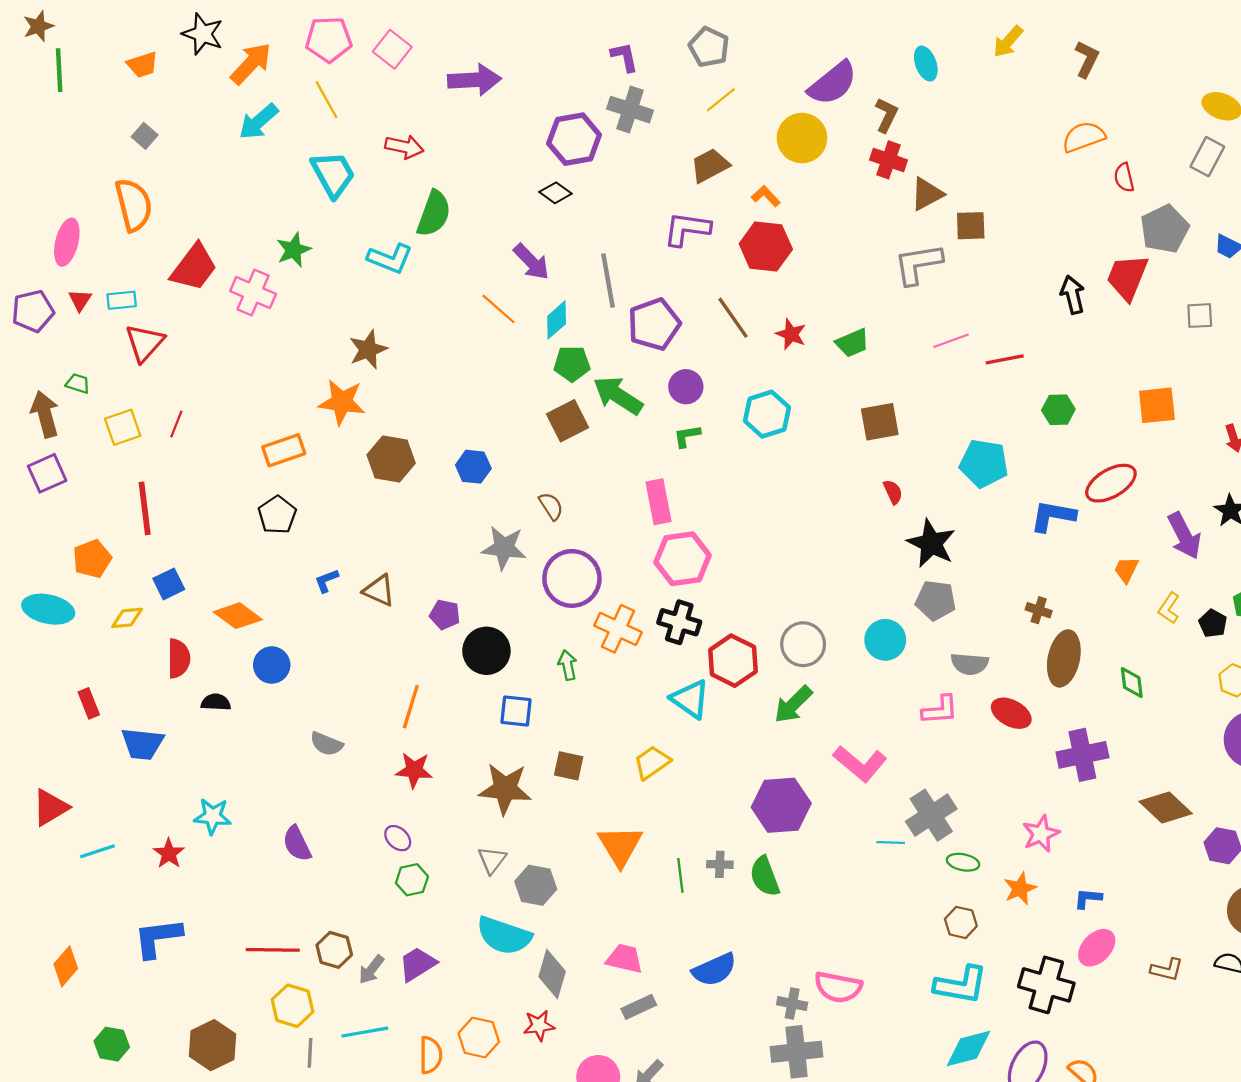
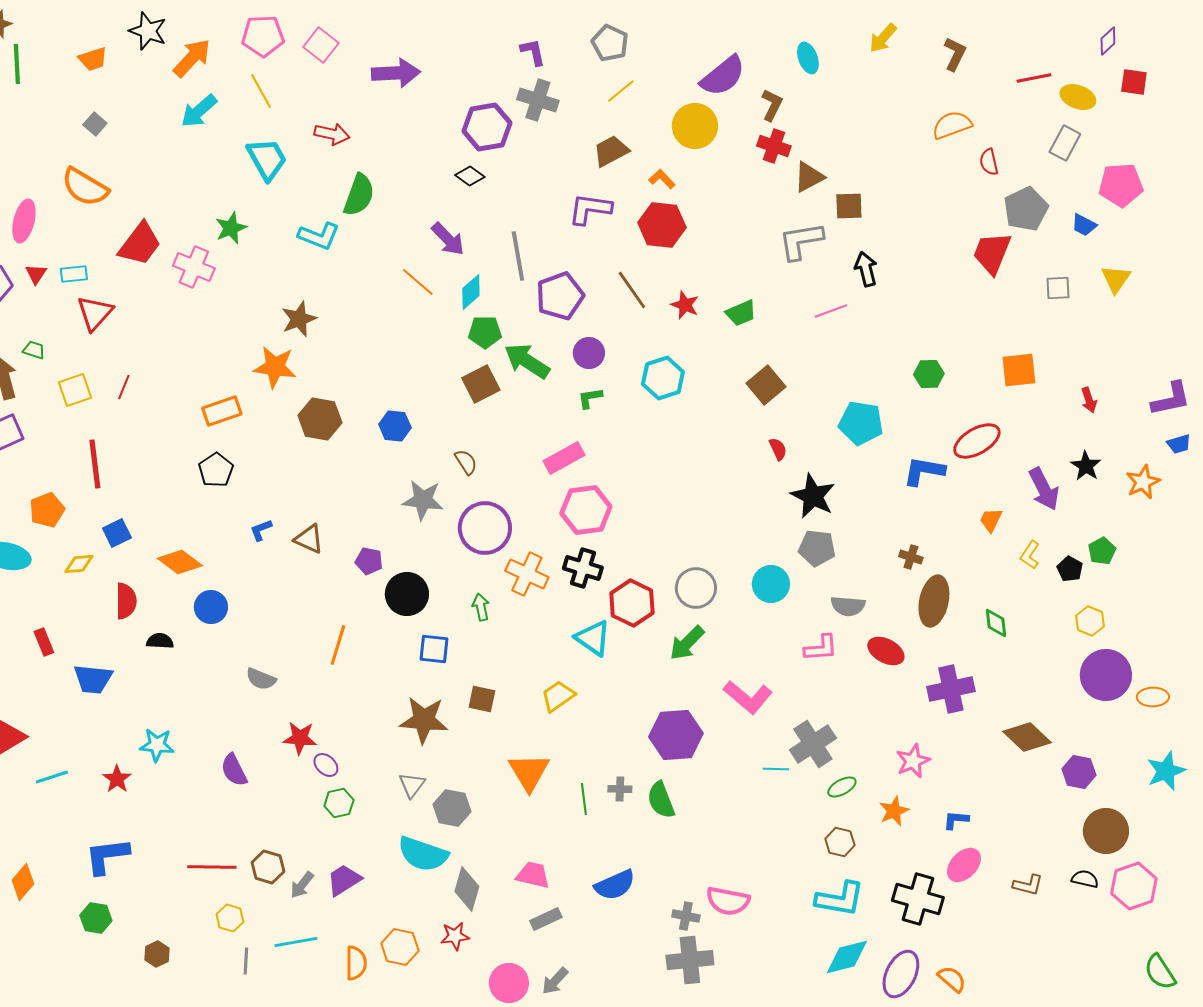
orange semicircle: (134, 205) -> (85, 187), turned 135
black arrow: (1073, 295) -> (866, 269), moved
red line: (1005, 359) -> (1034, 78), moved
brown square: (880, 422) -> (766, 385), turned -30
pink rectangle: (658, 502) -> (564, 458), turned 72
red star: (414, 770) -> (300, 738), moved
green ellipse: (963, 862) -> (842, 787), turned -40
yellow hexagon: (293, 1006) -> (230, 918), size x0.7
green hexagon: (112, 1044) -> (96, 918), moved
brown hexagon: (213, 1045) -> (157, 954), size x0.6

